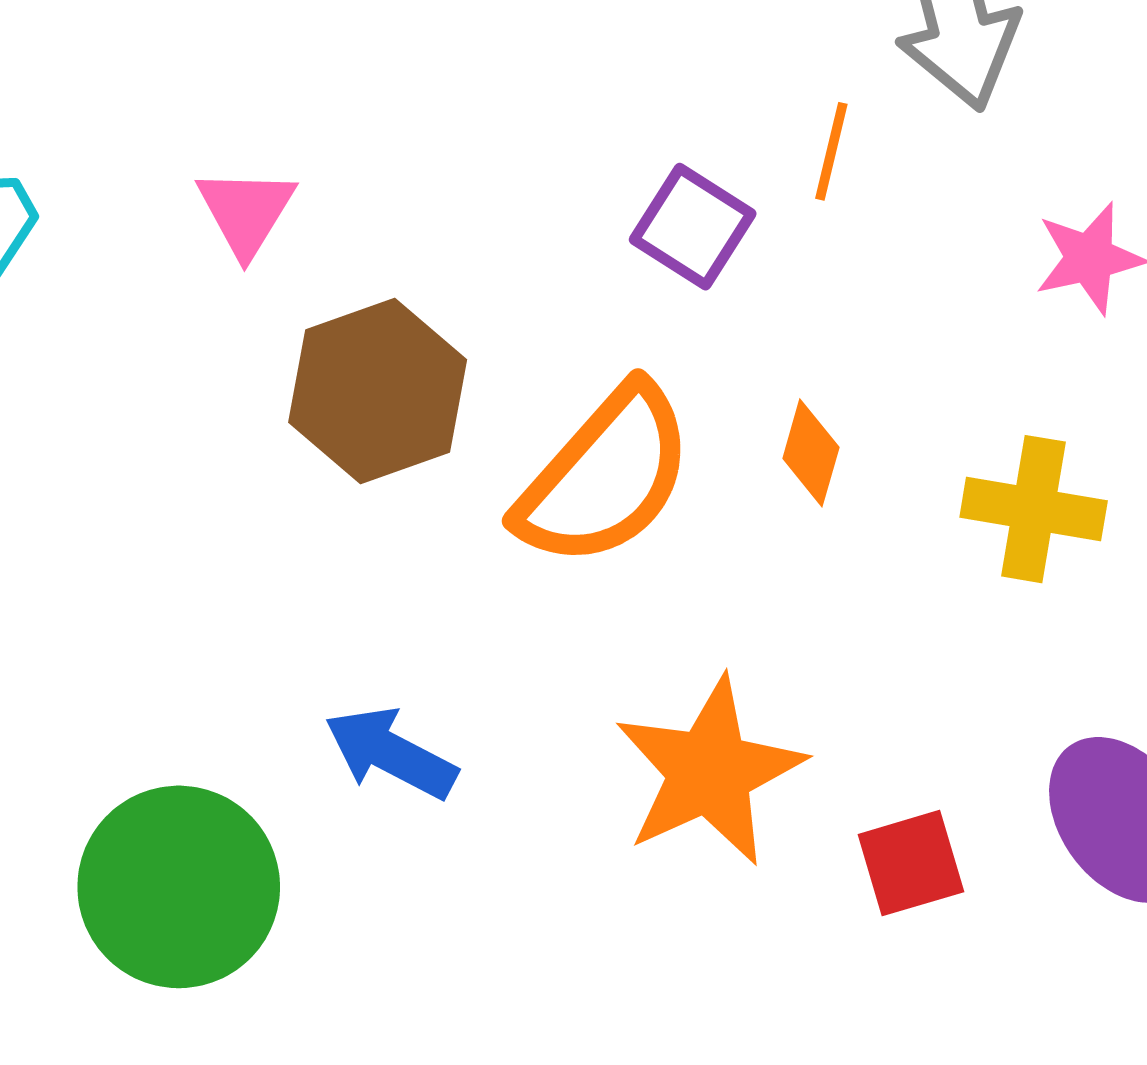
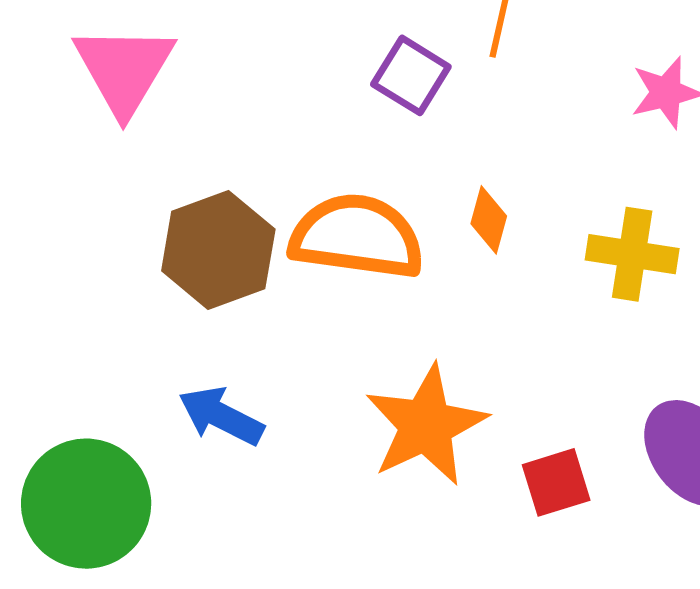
pink triangle: (246, 212) -> (124, 69), size x1.6
brown hexagon: (378, 391) -> (218, 250), moved
orange semicircle: (605, 476) -> (357, 237), turned -123

